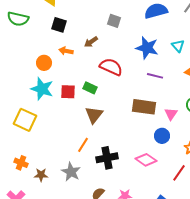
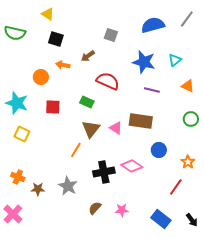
cyan triangle: (178, 46) -> (175, 60), turned 32
cyan star: (42, 89) -> (17, 103), moved
red square: (68, 92) -> (53, 107), moved
pink triangle: (171, 114) -> (116, 128), moved, turned -32
yellow square: (25, 120) -> (22, 134), size x0.7
orange line: (83, 145) -> (76, 150), moved
pink diamond: (146, 160) -> (132, 166), moved

